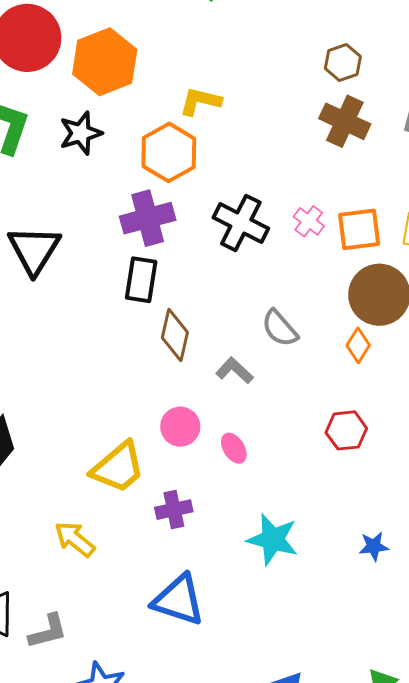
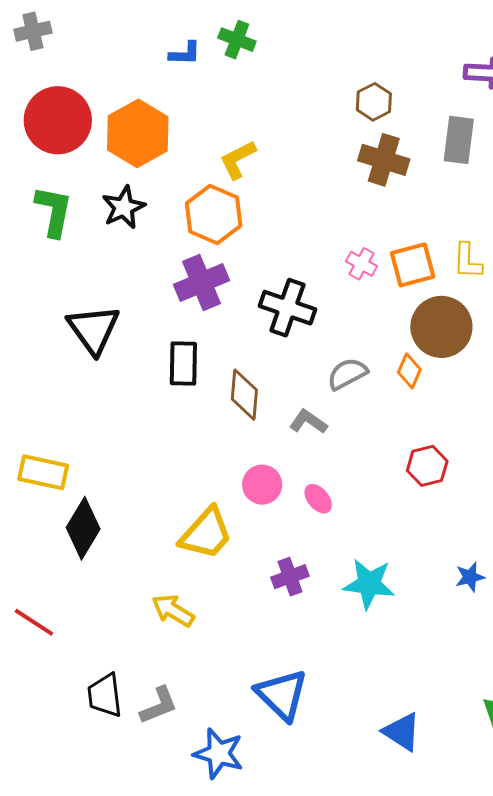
yellow L-shape: (200, 101) -> (238, 160), turned -33
black cross: (241, 223) -> (287, 308), moved
black rectangle: (141, 280) -> (183, 363), moved
gray semicircle: (280, 328) -> (347, 374), turned 111
orange diamond: (358, 345) -> (409, 371), moved
purple cross: (174, 510) -> (290, 577), moved
blue triangle: (178, 600) -> (282, 695), moved, turned 34

